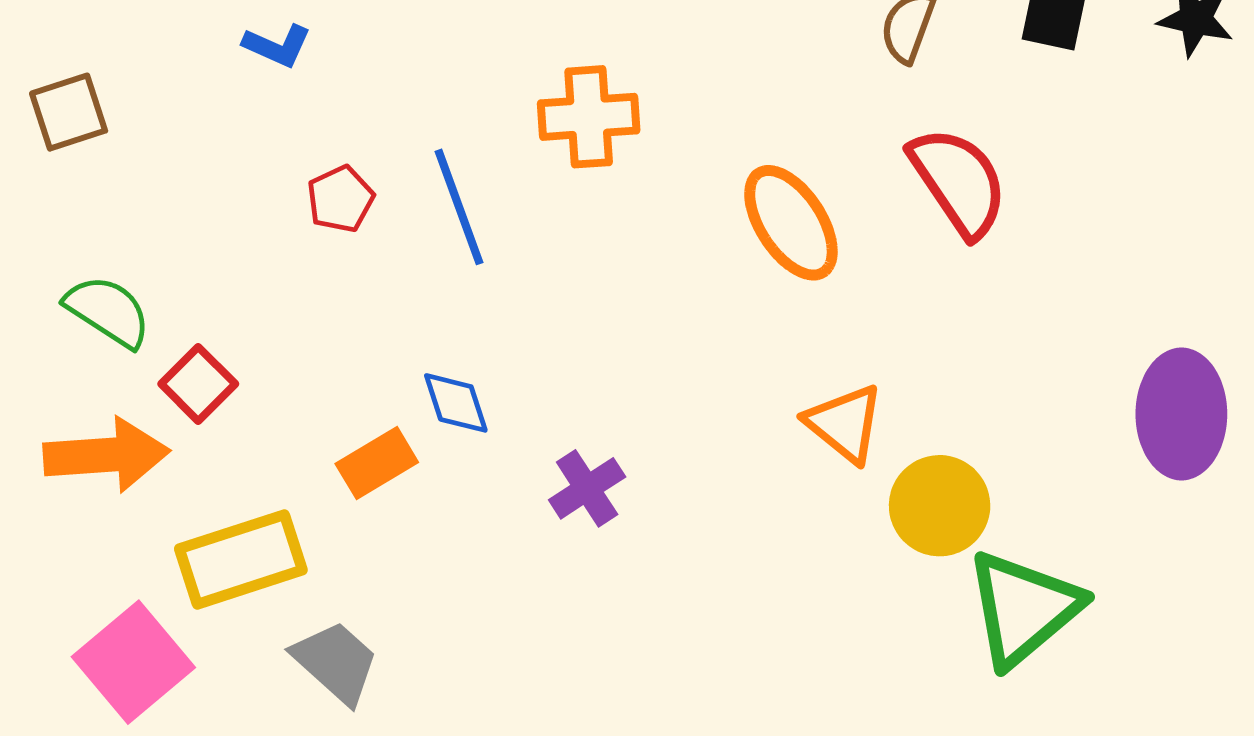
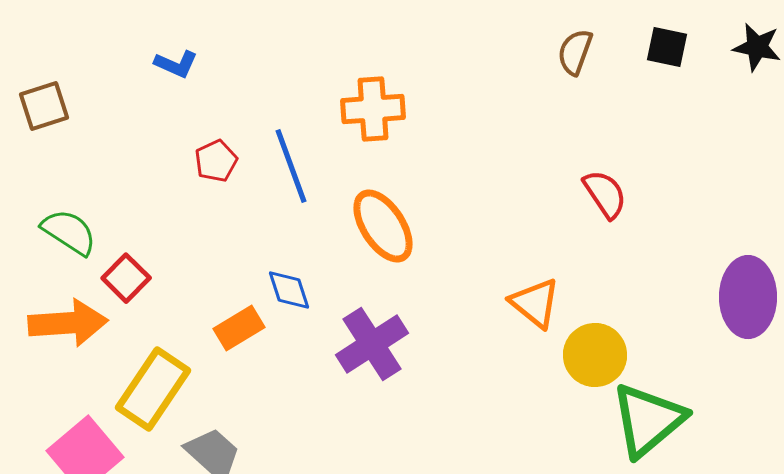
red semicircle: (959, 182) -> (605, 194), moved, size x0.7
orange ellipse: (791, 223) -> (383, 226), moved
purple cross: (587, 488) -> (372, 344), size x1.5
yellow rectangle: (241, 559) -> (153, 389), turned -38

